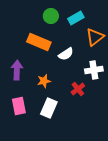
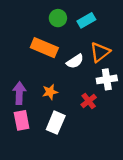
orange triangle: (95, 37) -> (100, 52), moved
purple arrow: (17, 70) -> (19, 93), moved

